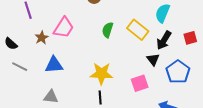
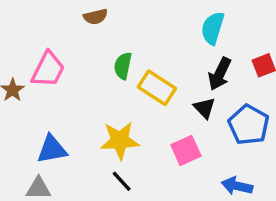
yellow rectangle: (138, 30) -> (157, 88), moved
blue triangle: (54, 65) -> (52, 149), moved
black line: (100, 98) -> (122, 181), turned -32

